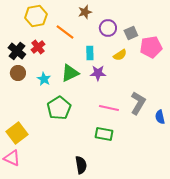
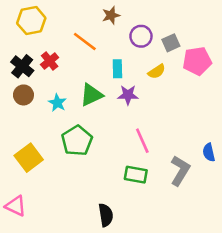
yellow hexagon: (36, 16) -> (31, 21), moved
gray L-shape: (138, 103) -> (180, 171), moved
pink line: (109, 108) -> (142, 141), turned 54
yellow square: (17, 133) -> (29, 158), moved

